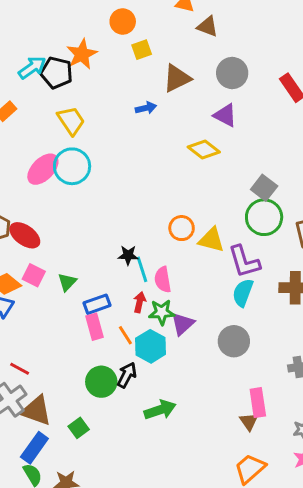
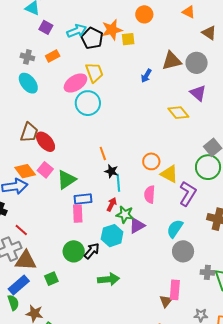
brown triangle: (207, 27) -> (209, 33), moved
yellow square: (142, 50) -> (128, 39), moved
gray circle: (232, 73) -> (197, 63), moved
blue arrow: (146, 108) -> (146, 76), turned 120
pink ellipse: (43, 169) -> (75, 83), moved
purple L-shape: (244, 262) -> (188, 194), turned -145
pink semicircle: (163, 280) -> (150, 194), moved
green triangle: (67, 282) -> (67, 180), size x1.5
cyan semicircle: (243, 293) -> (175, 229), moved
orange line: (125, 335) -> (103, 153), moved
gray circle: (234, 341) -> (183, 251), moved
brown triangle: (36, 411) -> (26, 261), turned -30

